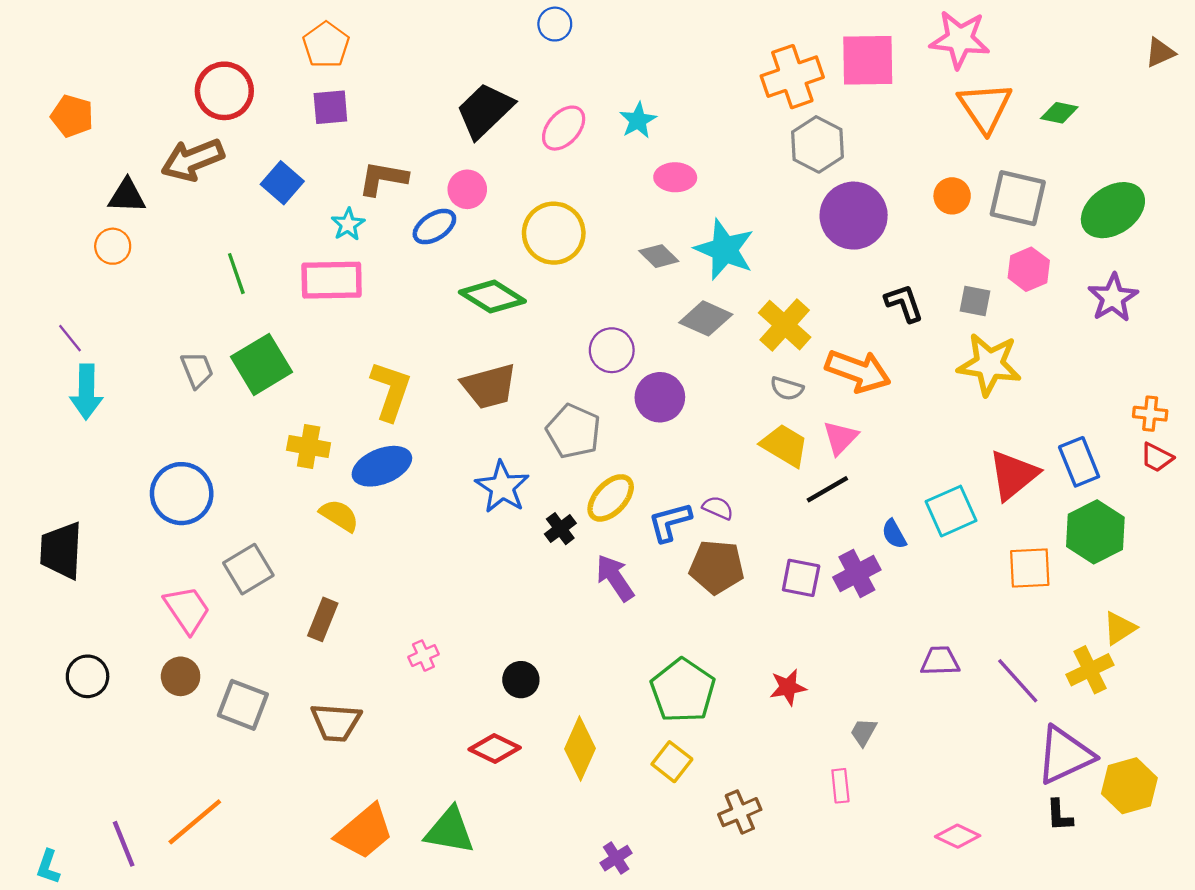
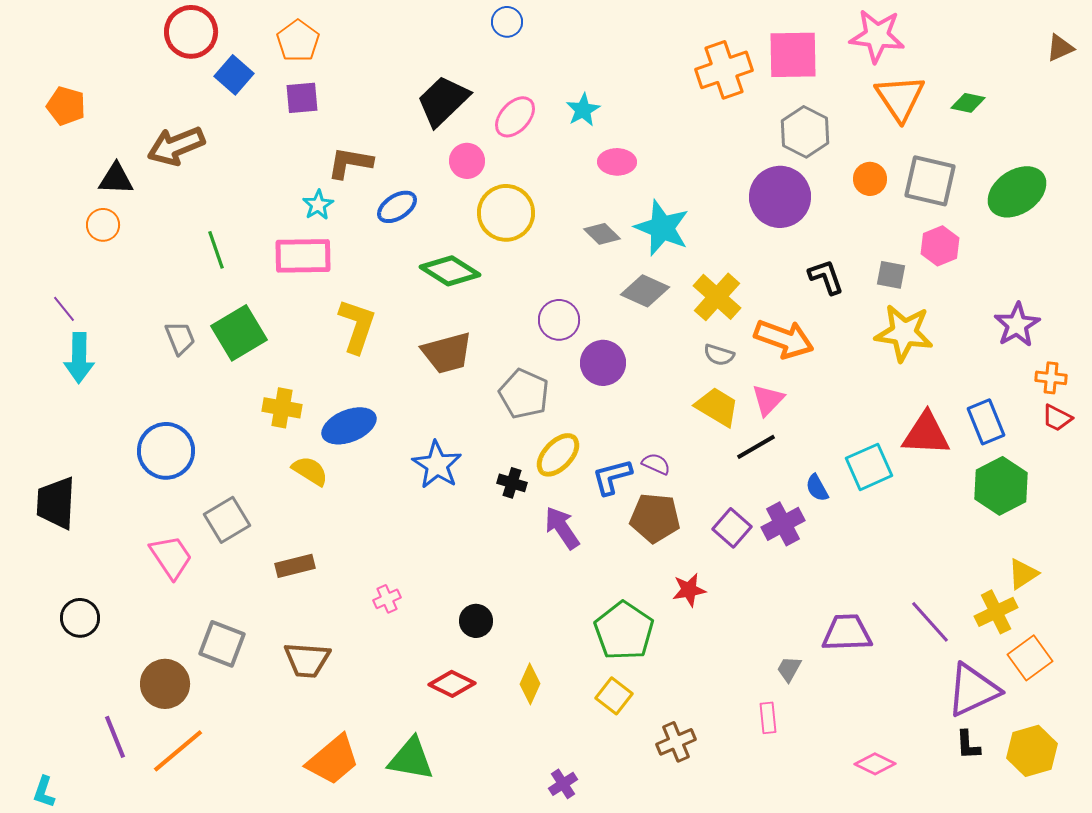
red circle: (224, 91) -> (191, 32), moved
gray hexagon: (817, 144) -> (805, 132), moved
blue square: (282, 183) -> (234, 75), moved
pink circle: (467, 189) -> (467, 161), moved
purple star: (1113, 298) -> (1017, 325), moved
yellow L-shape: (391, 391) -> (357, 326), moved
red triangle: (1013, 475) -> (926, 434), turned 42
blue star: (502, 487) -> (437, 465), moved
black cross: (560, 529) -> (512, 483), turned -36
orange square: (1030, 568) -> (1030, 658), moved, turned -33
purple square: (801, 578) -> (732, 528), turned 30
brown rectangle: (323, 619) -> (295, 566), turned 54
purple trapezoid: (940, 661) -> (847, 633), moved, size x1.4
brown circle: (181, 676) -> (165, 684), moved, size x1.4
red star: (788, 687) -> (689, 590), moved
yellow diamond: (580, 749) -> (530, 684), size x0.7
yellow hexagon: (1129, 786) -> (1032, 751), moved
purple line: (124, 844) -> (115, 737), moved

